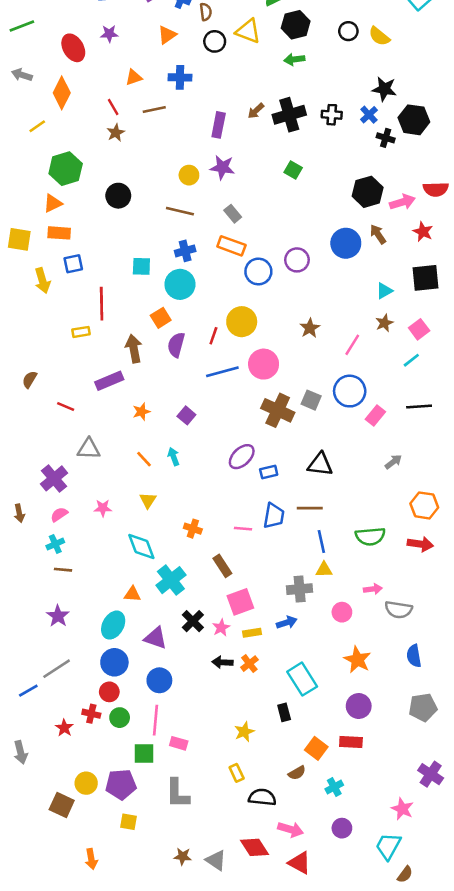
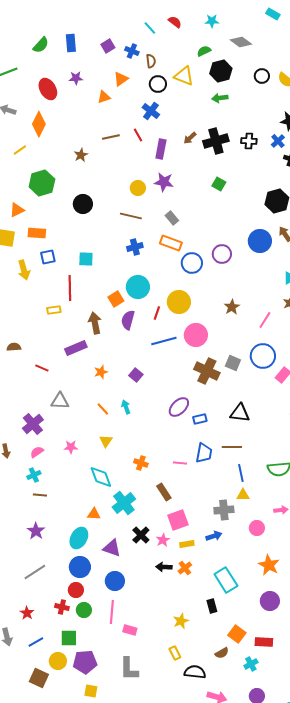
orange triangle: (134, 77) -> (104, 97), moved
blue cross: (180, 77) -> (151, 111), moved, turned 36
red line: (113, 107) -> (138, 135), moved
orange triangle: (53, 203) -> (17, 210), moved
cyan square: (141, 266) -> (86, 259), moved
cyan circle: (180, 284) -> (138, 287), moved
brown semicircle: (30, 379) -> (14, 347), turned 56
blue line: (28, 691) -> (36, 642), moved
red star: (64, 728) -> (27, 613), moved
red rectangle: (351, 742) -> (264, 642), moved
green square: (144, 754) -> (69, 638), moved

